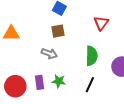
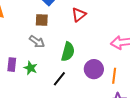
red triangle: (101, 23) -> (79, 15), moved
gray arrow: (49, 54) -> (37, 42), moved

